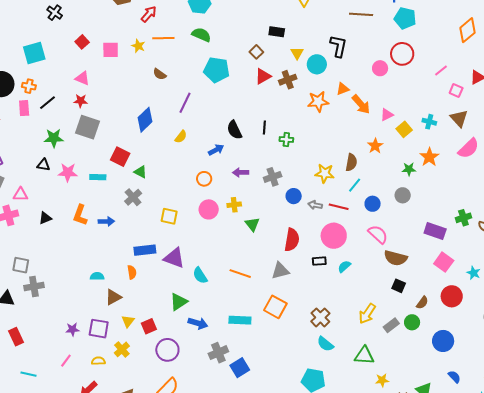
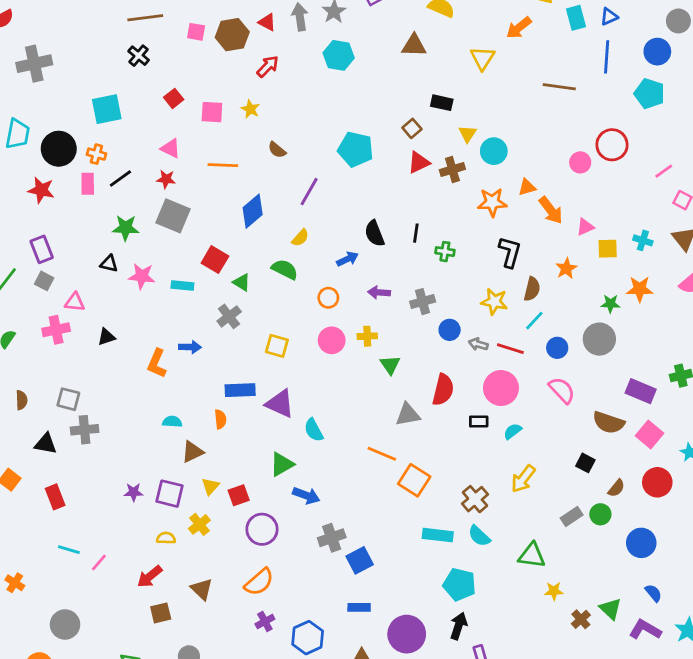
cyan pentagon: (405, 18) -> (649, 94), moved
green semicircle: (201, 35) -> (285, 269), moved
orange line: (163, 38) -> (223, 165), moved
black L-shape: (338, 46) -> (510, 252), moved
yellow square: (404, 129) -> (608, 249), turned 35
orange star: (429, 157) -> (640, 289), turned 30
gray circle: (403, 195) -> (599, 339), size x1.5
orange L-shape: (80, 215) -> (157, 363), moved
brown semicircle: (396, 258) -> (609, 423), moved
gray triangle: (280, 271) -> (408, 415), moved
orange line: (240, 274) -> (382, 454), moved
yellow arrow: (367, 314) -> (523, 479), moved
cyan rectangle: (240, 320) -> (438, 535), moved
pink line: (66, 361) -> (99, 563), moved

